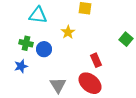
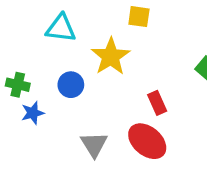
yellow star: (68, 32) -> (111, 56), size x1.6
green cross: (26, 43) -> (18, 85), moved

